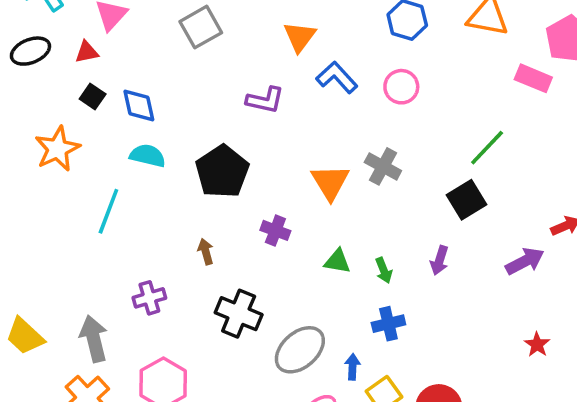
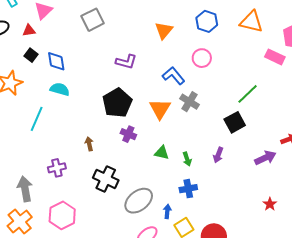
orange triangle: (300, 37) -> (164, 30), moved
blue L-shape: (337, 77) -> (174, 76), moved
black pentagon: (222, 172) -> (117, 103), moved

